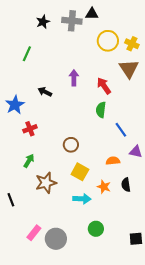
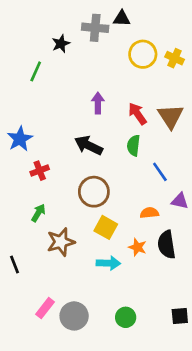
black star: (43, 22) -> (61, 44), moved
brown triangle: (129, 69) -> (171, 116), moved
black arrow: (45, 92) -> (89, 145), moved, size x1.5
brown circle: (71, 145) -> (94, 192), size x1.5
black semicircle: (126, 185) -> (167, 245), size x1.5
green circle: (96, 229) -> (126, 317), moved

